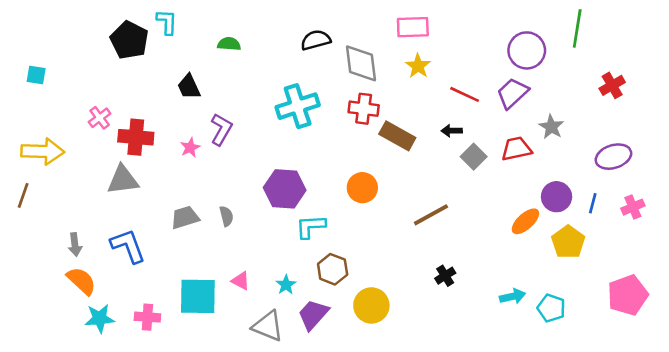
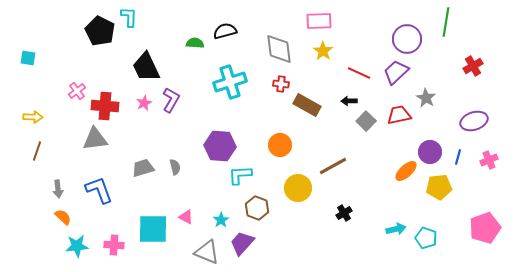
black semicircle: (316, 40) -> (225, 31), moved
green semicircle: (229, 44) -> (195, 43), moved
black trapezoid: (189, 87) -> (146, 67), size x1.5
red cross: (364, 109) -> (281, 84), size x0.7
pink star: (190, 148) -> (144, 103), moved
yellow arrow: (43, 151) -> (33, 117), size x0.6
brown line: (23, 195) -> (37, 151), moved
yellow pentagon: (568, 242) -> (439, 187), turned 30
orange semicircle: (81, 281) -> (63, 217), size x0.7
yellow circle: (371, 305) -> (298, 188), moved

